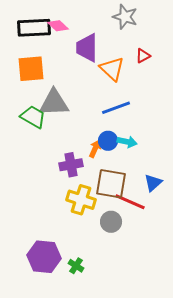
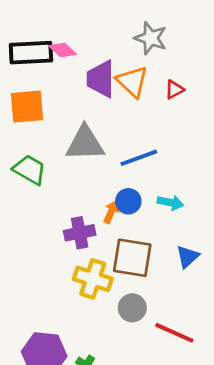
orange triangle: (112, 69) -> (132, 82), moved
gray triangle: (54, 103) -> (85, 143), moved
cyan arrow: (127, 142) -> (170, 203), moved
red line: (130, 202) -> (174, 333), moved

